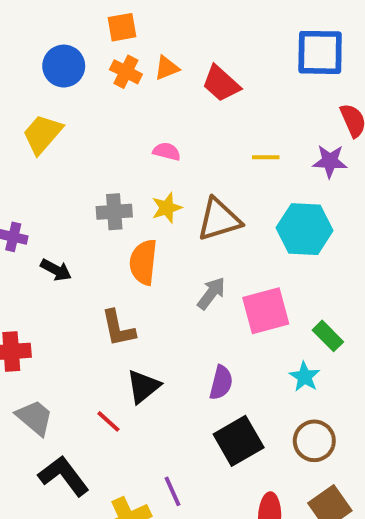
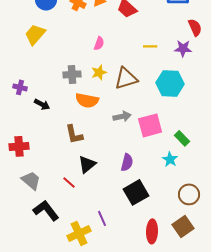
pink semicircle: (167, 151) -> (99, 43), turned 96
orange semicircle: (143, 262) -> (87, 100), turned -85
gray arrow: (211, 293) -> (122, 116), turned 42
brown circle: (314, 441) -> (189, 194), moved

